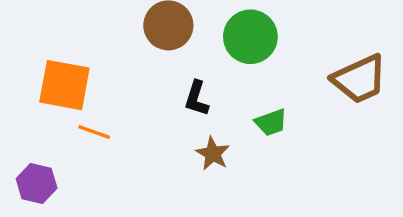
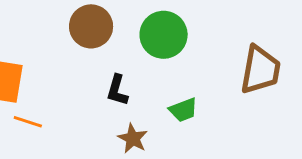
brown trapezoid: (359, 79) -> (260, 70), turned -54

